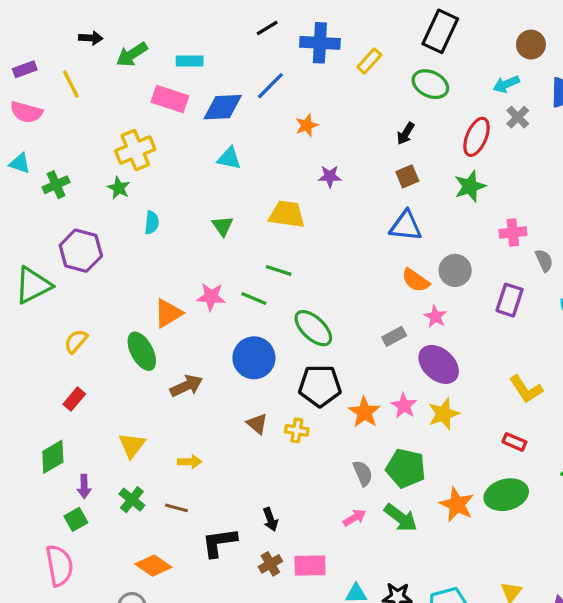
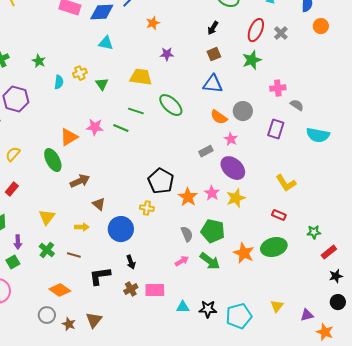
gray cross: (518, 117) -> (281, 33), moved
yellow cross: (135, 150) -> (80, 73), moved, size x0.6
gray semicircle: (544, 261) -> (297, 105), turned -32
green ellipse: (313, 328) -> (171, 105), moved
blue circle: (254, 358) -> (121, 229), moved
black pentagon: (320, 386) -> (161, 181), turned 30
brown triangle: (257, 424) -> (99, 204), moved

